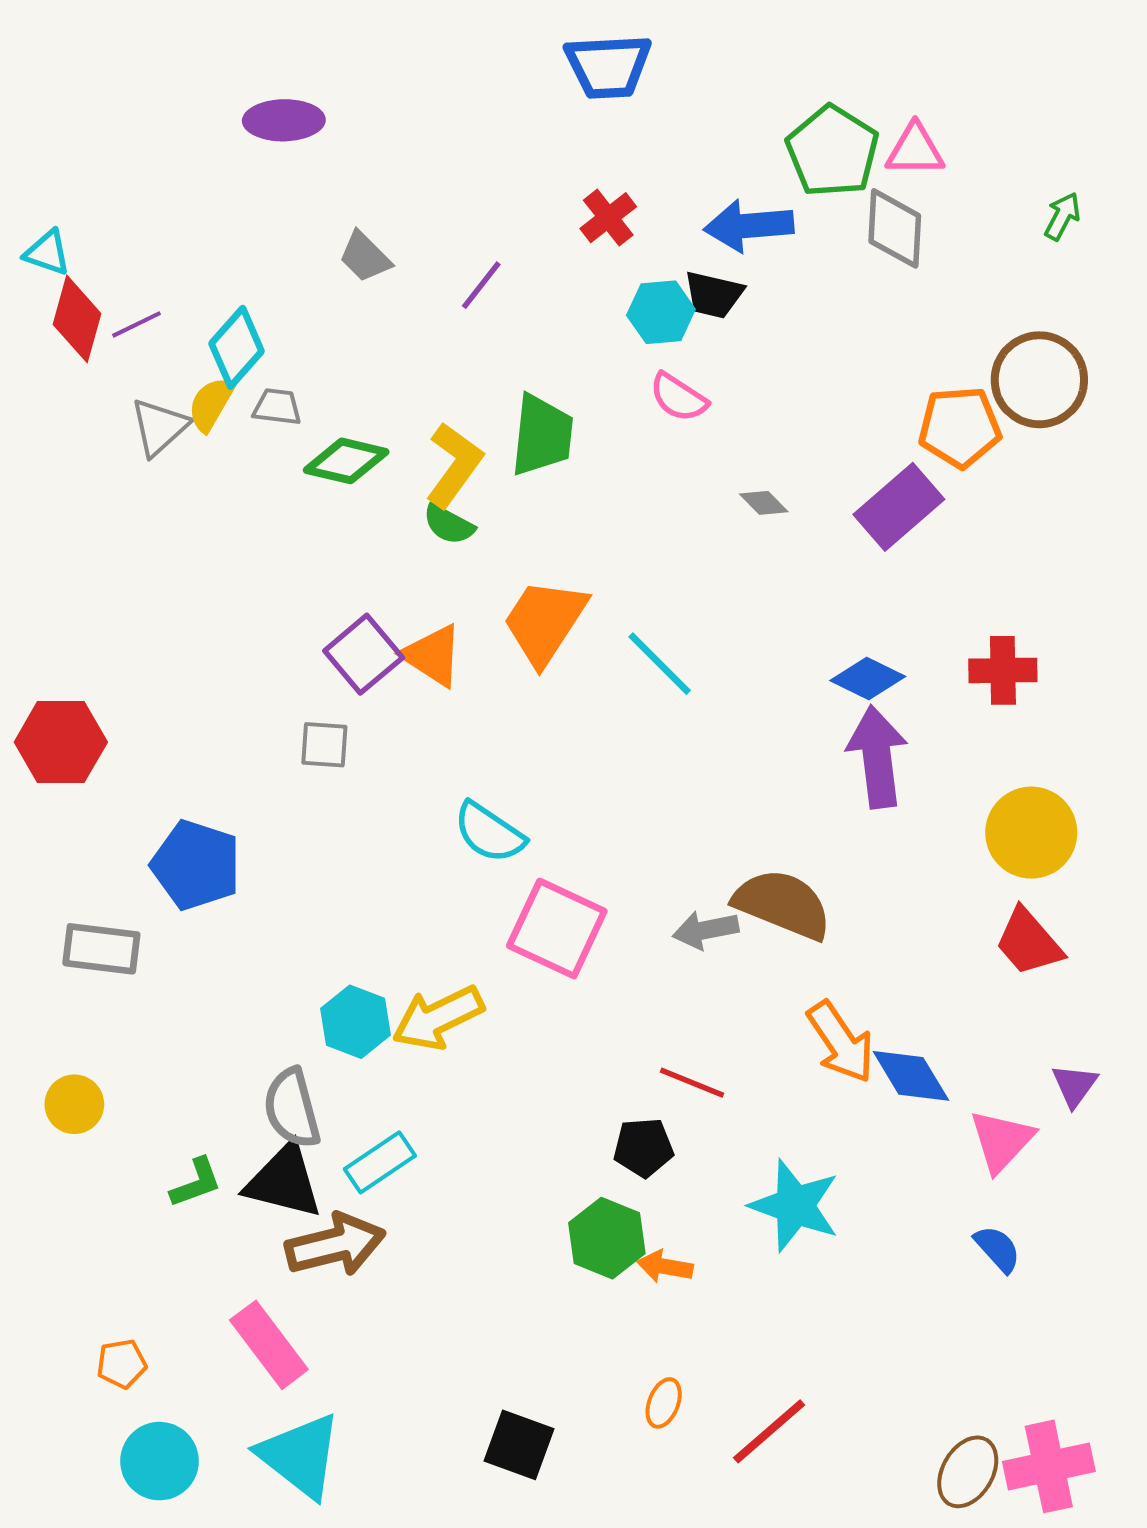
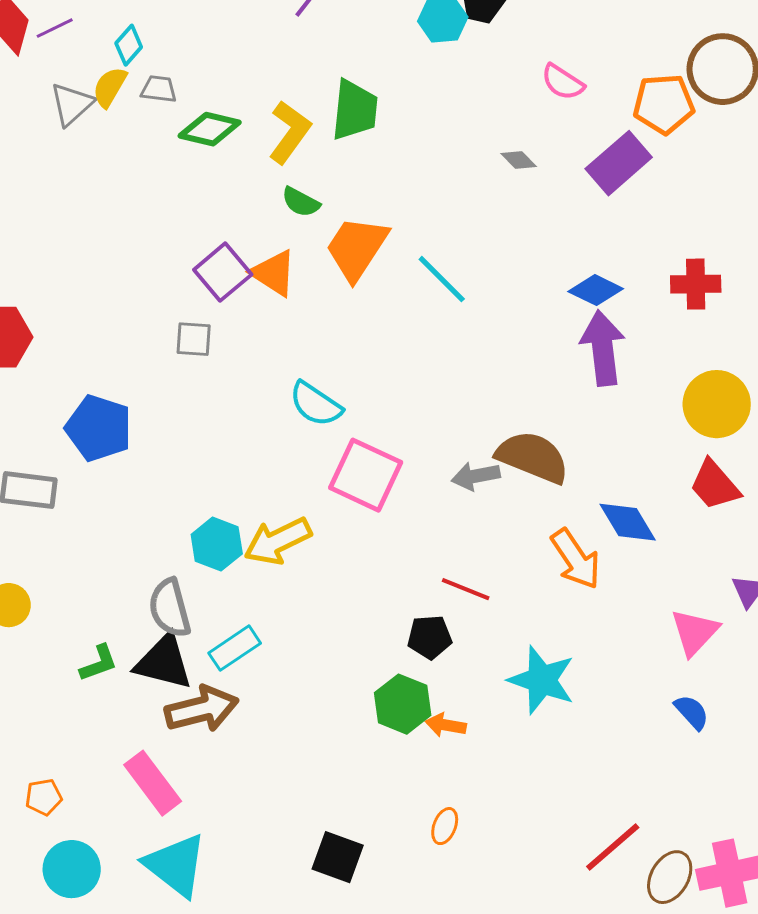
cyan diamond: (237, 347) -> (129, 45), size x0.7
pink semicircle: (679, 397) -> (563, 82), moved
green semicircle: (449, 524) -> (301, 202), moved
blue diamond: (911, 1076) -> (628, 522), moved
red line: (769, 1431) -> (613, 847), moved

